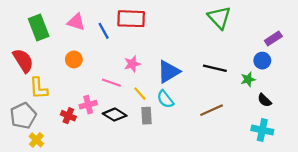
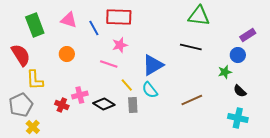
green triangle: (219, 18) -> (199, 16), turned -40
pink star: (132, 64) -> (120, 45), moved
black line: (215, 68) -> (191, 47), moved
pink line: (111, 83) -> (109, 64), moved

